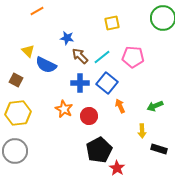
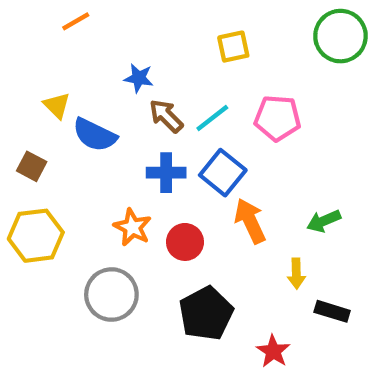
orange arrow: (120, 106) -> (250, 221), size x1.5
gray circle: (15, 151) -> (111, 295), moved
red star: (117, 168) -> (273, 351), moved

